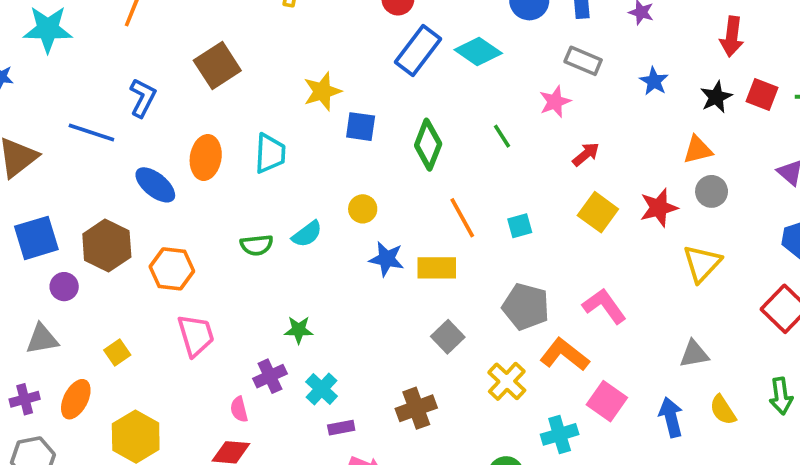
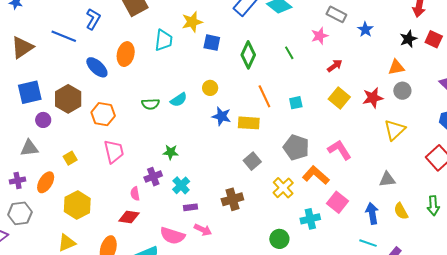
blue star: (654, 81) -> (365, 29), moved
cyan trapezoid: (270, 153) -> (164, 40), moved

